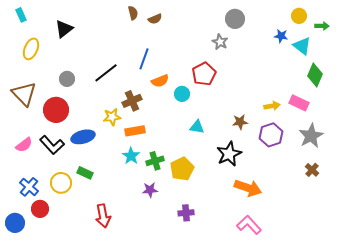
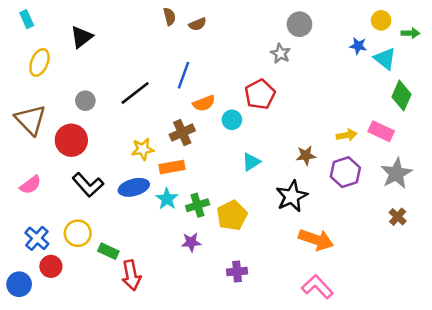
brown cross: (132, 101) -> (182, 133), moved
cyan triangle: (197, 127) -> (251, 162), turned -42
blue ellipse: (83, 137) -> (134, 187), moved
black L-shape: (52, 145) -> (88, 185), moved
green rectangle: (85, 173) -> (108, 251), moved

